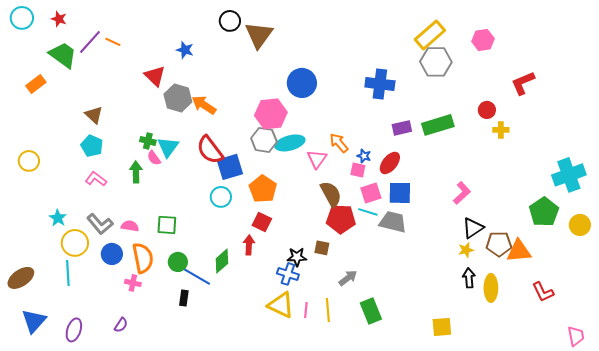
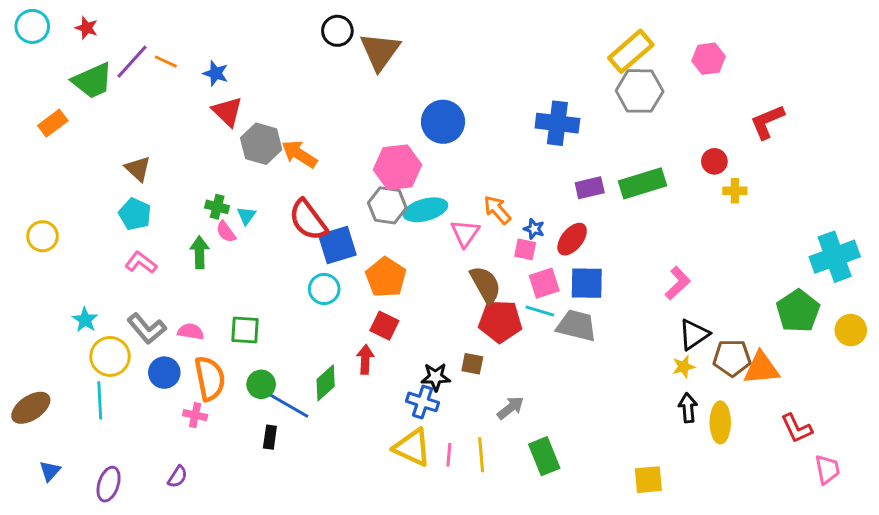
blue star: (185, 50) -> (216, 73), moved
green trapezoid: (63, 55) -> (92, 81), turned 120
cyan triangle: (168, 147) -> (246, 216), size x0.6
blue triangle: (34, 321) -> (50, 471), size x0.6
pink trapezoid: (576, 336) -> (827, 469), moved

